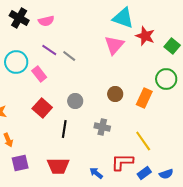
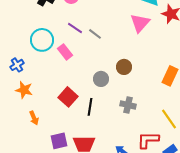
brown circle: (115, 94) -> (124, 67), moved
red square: (42, 108) -> (68, 97), moved
purple square: (20, 163) -> (59, 141), moved

